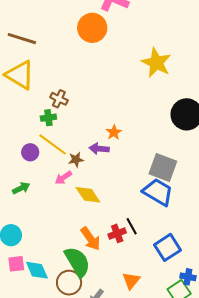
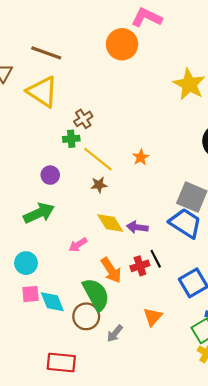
brown cross: (59, 99) -> (83, 119), turned 30
yellow line: (53, 144) -> (98, 159), moved
purple arrow: (99, 149) -> (137, 227), moved
pink arrow: (63, 178) -> (78, 245), moved
green arrow: (21, 188) -> (39, 213), size x1.6

